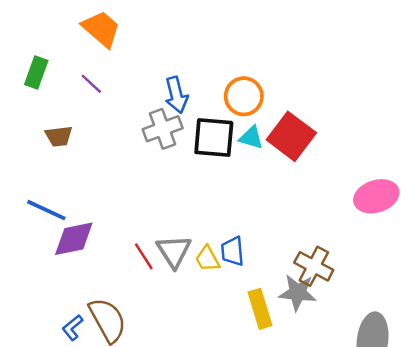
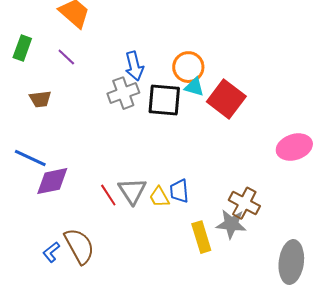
cyan triangle: (251, 138) -> (194, 87), moved

